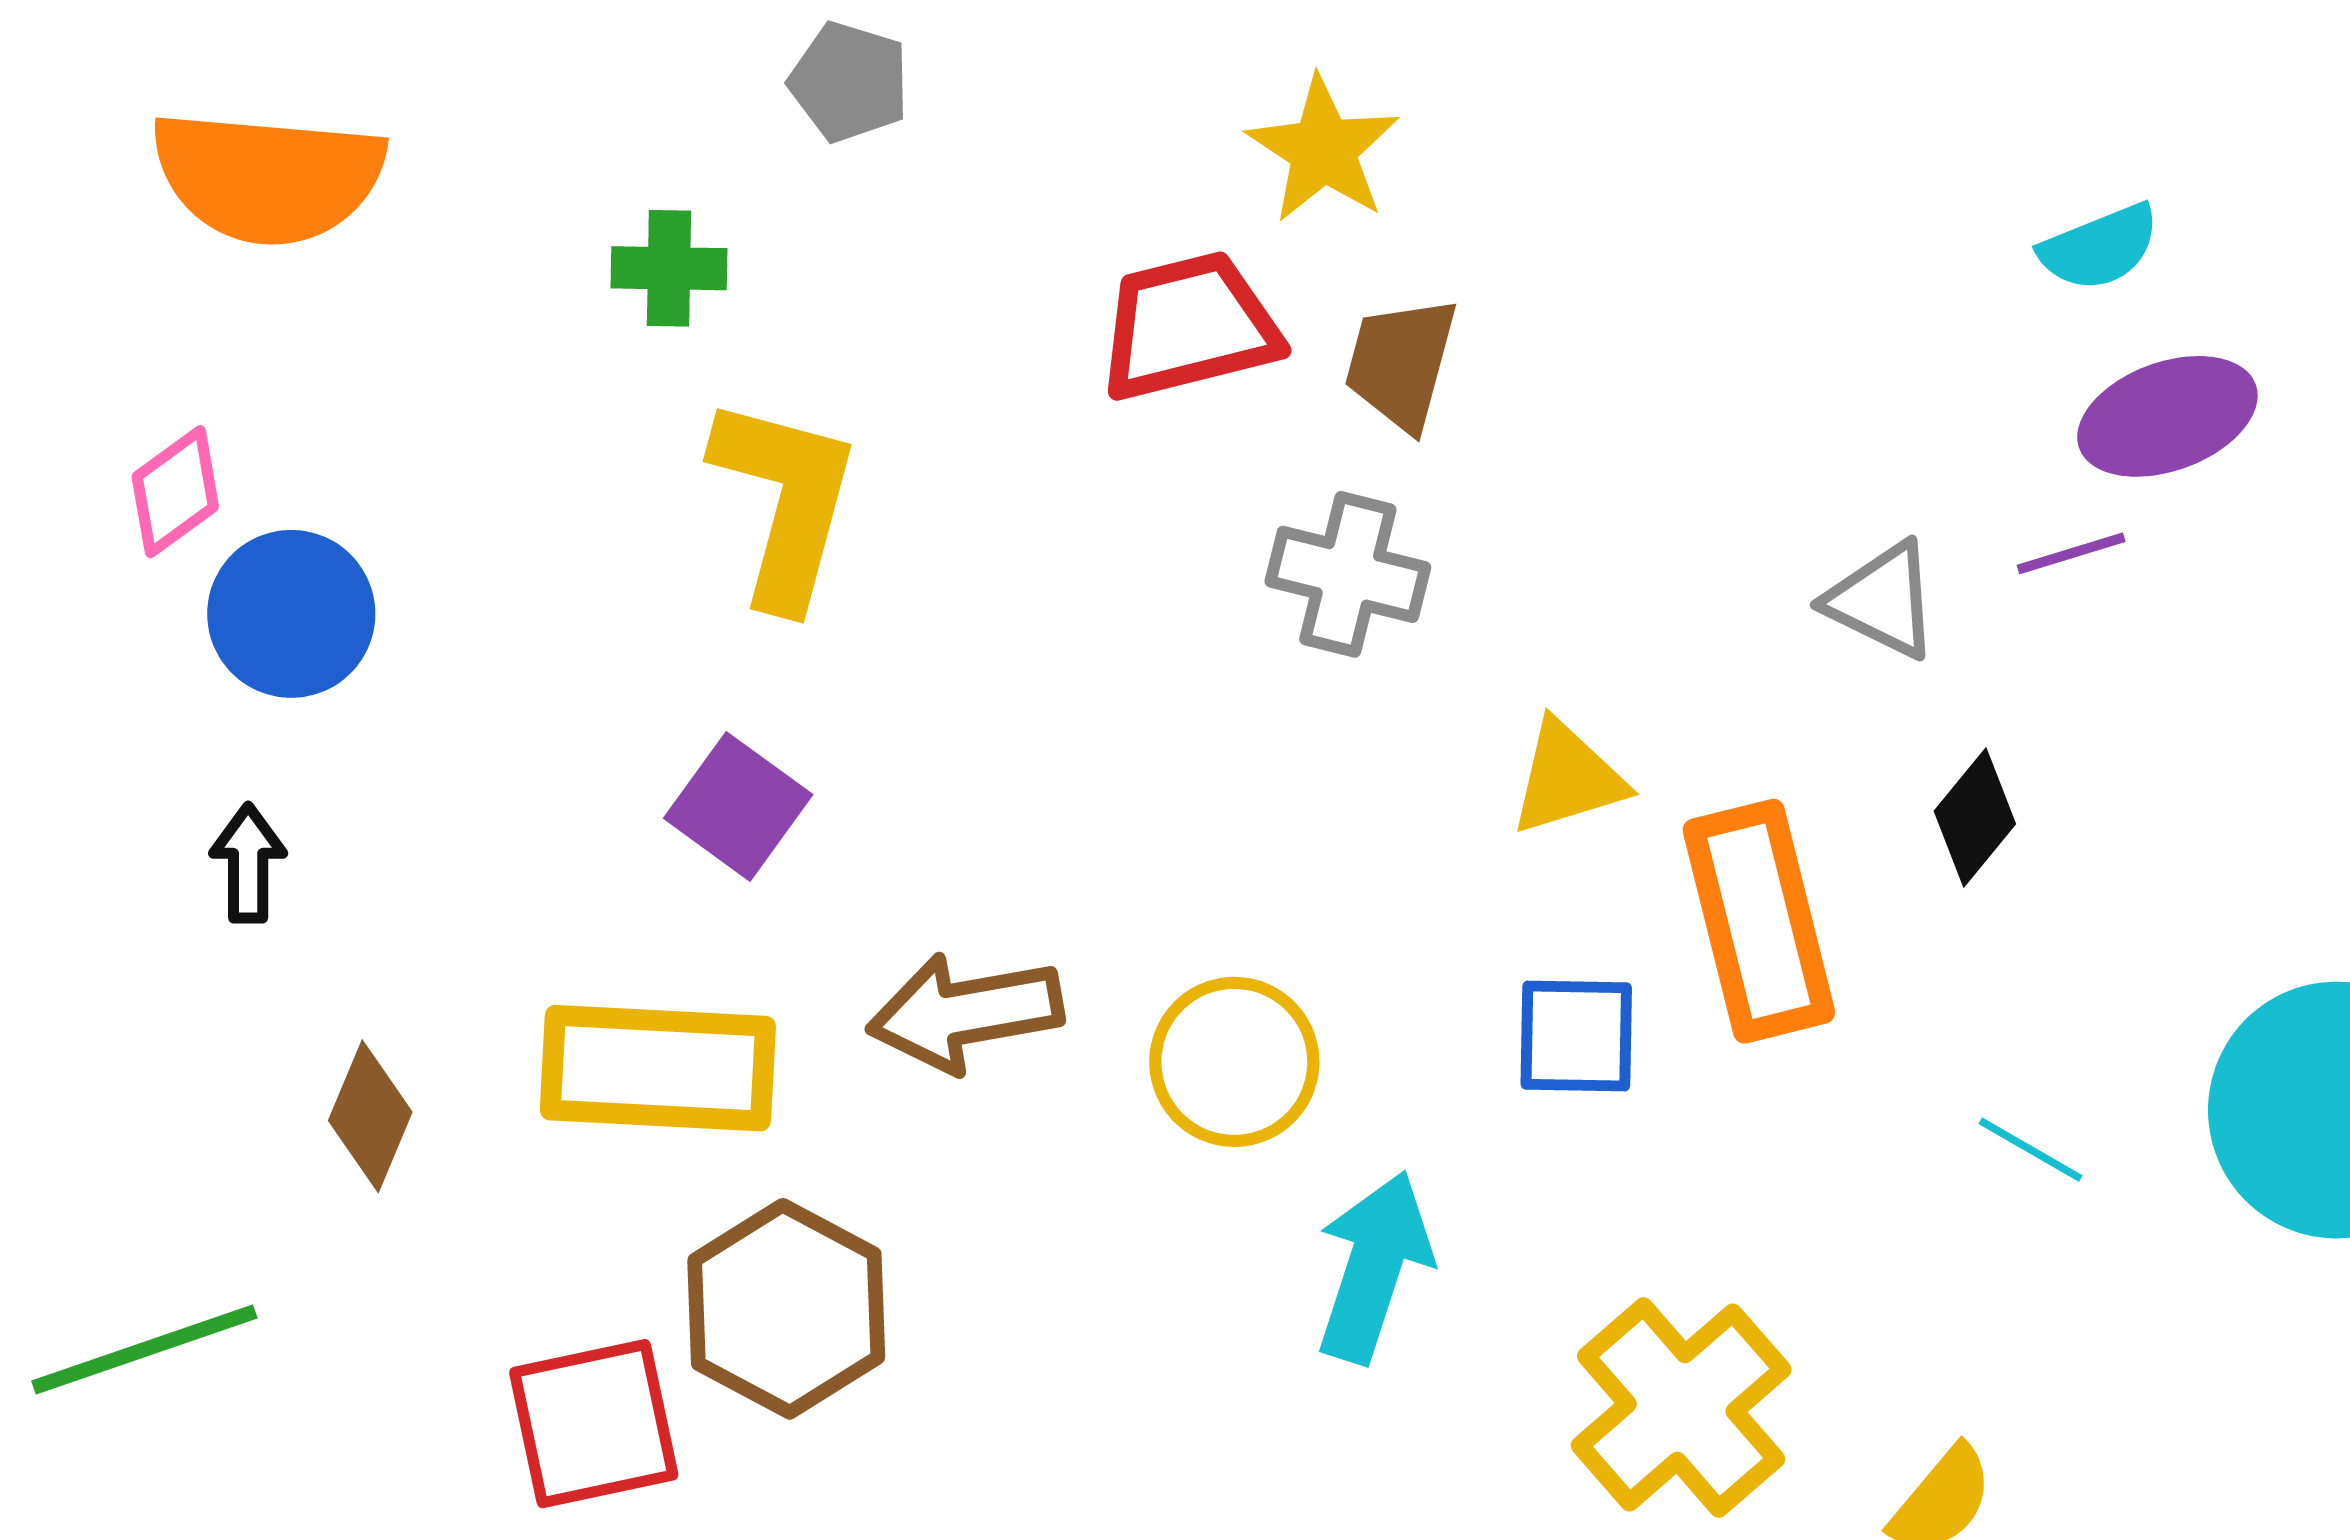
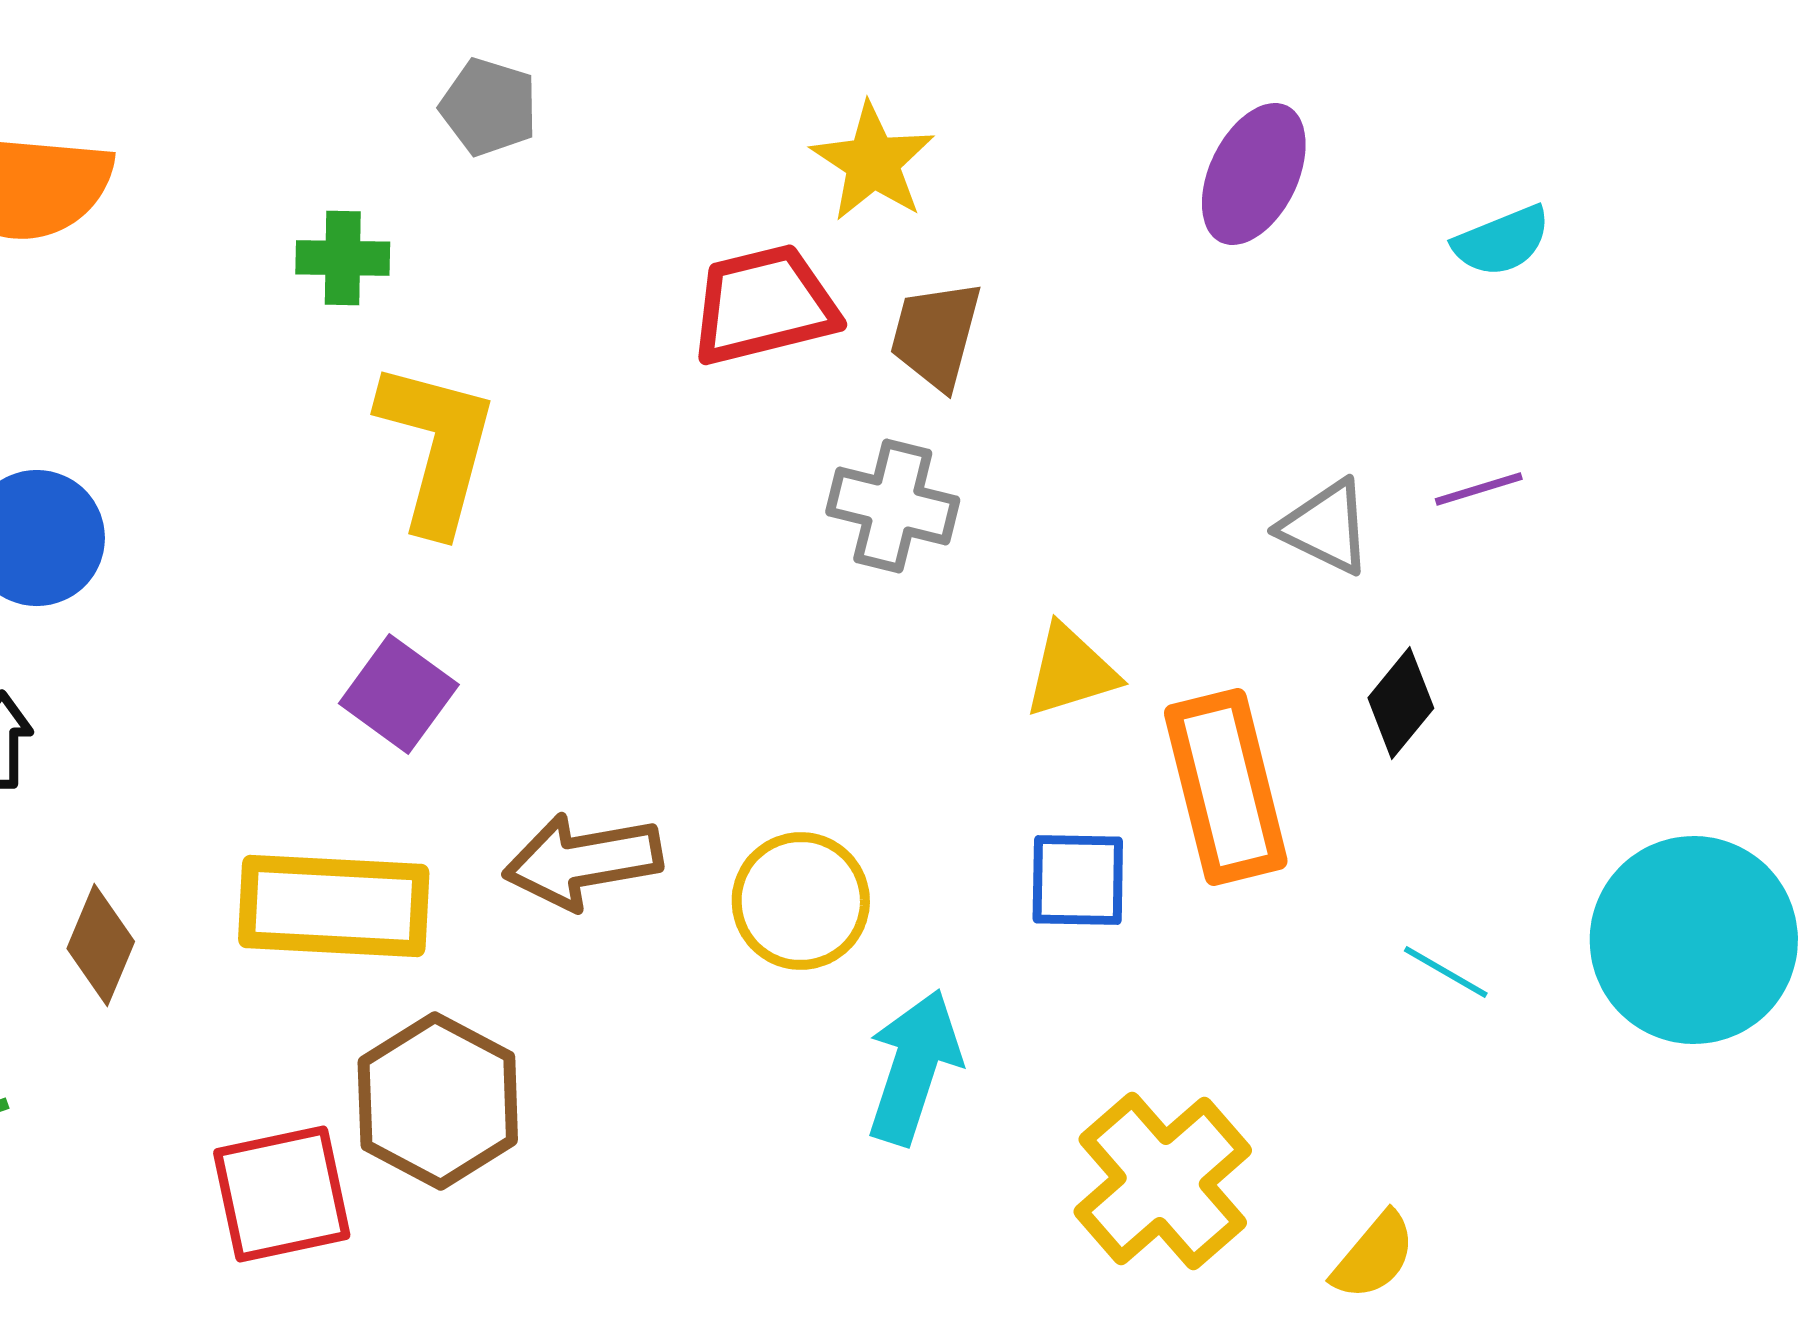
purple ellipse: (2167, 416) -> (1254, 174), moved, turned -44

